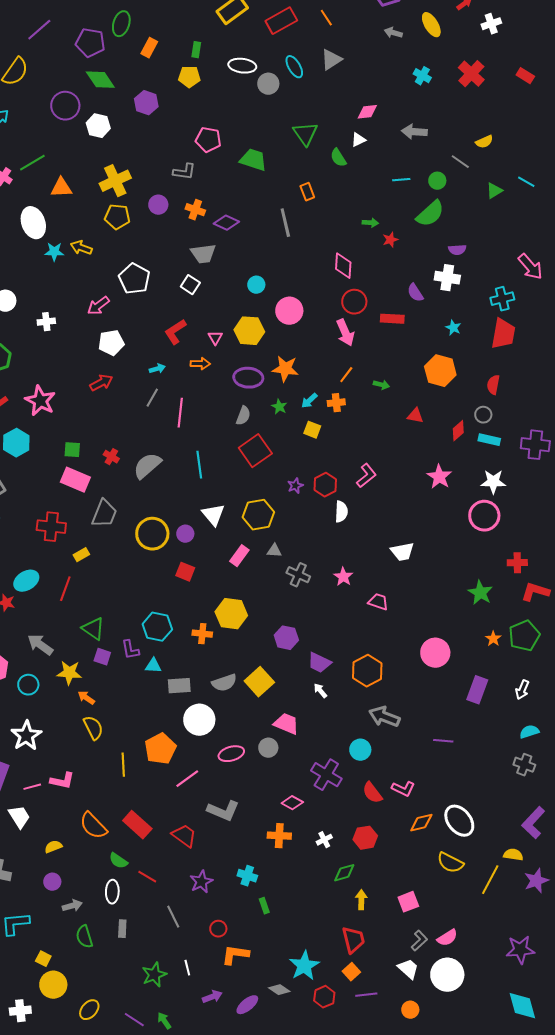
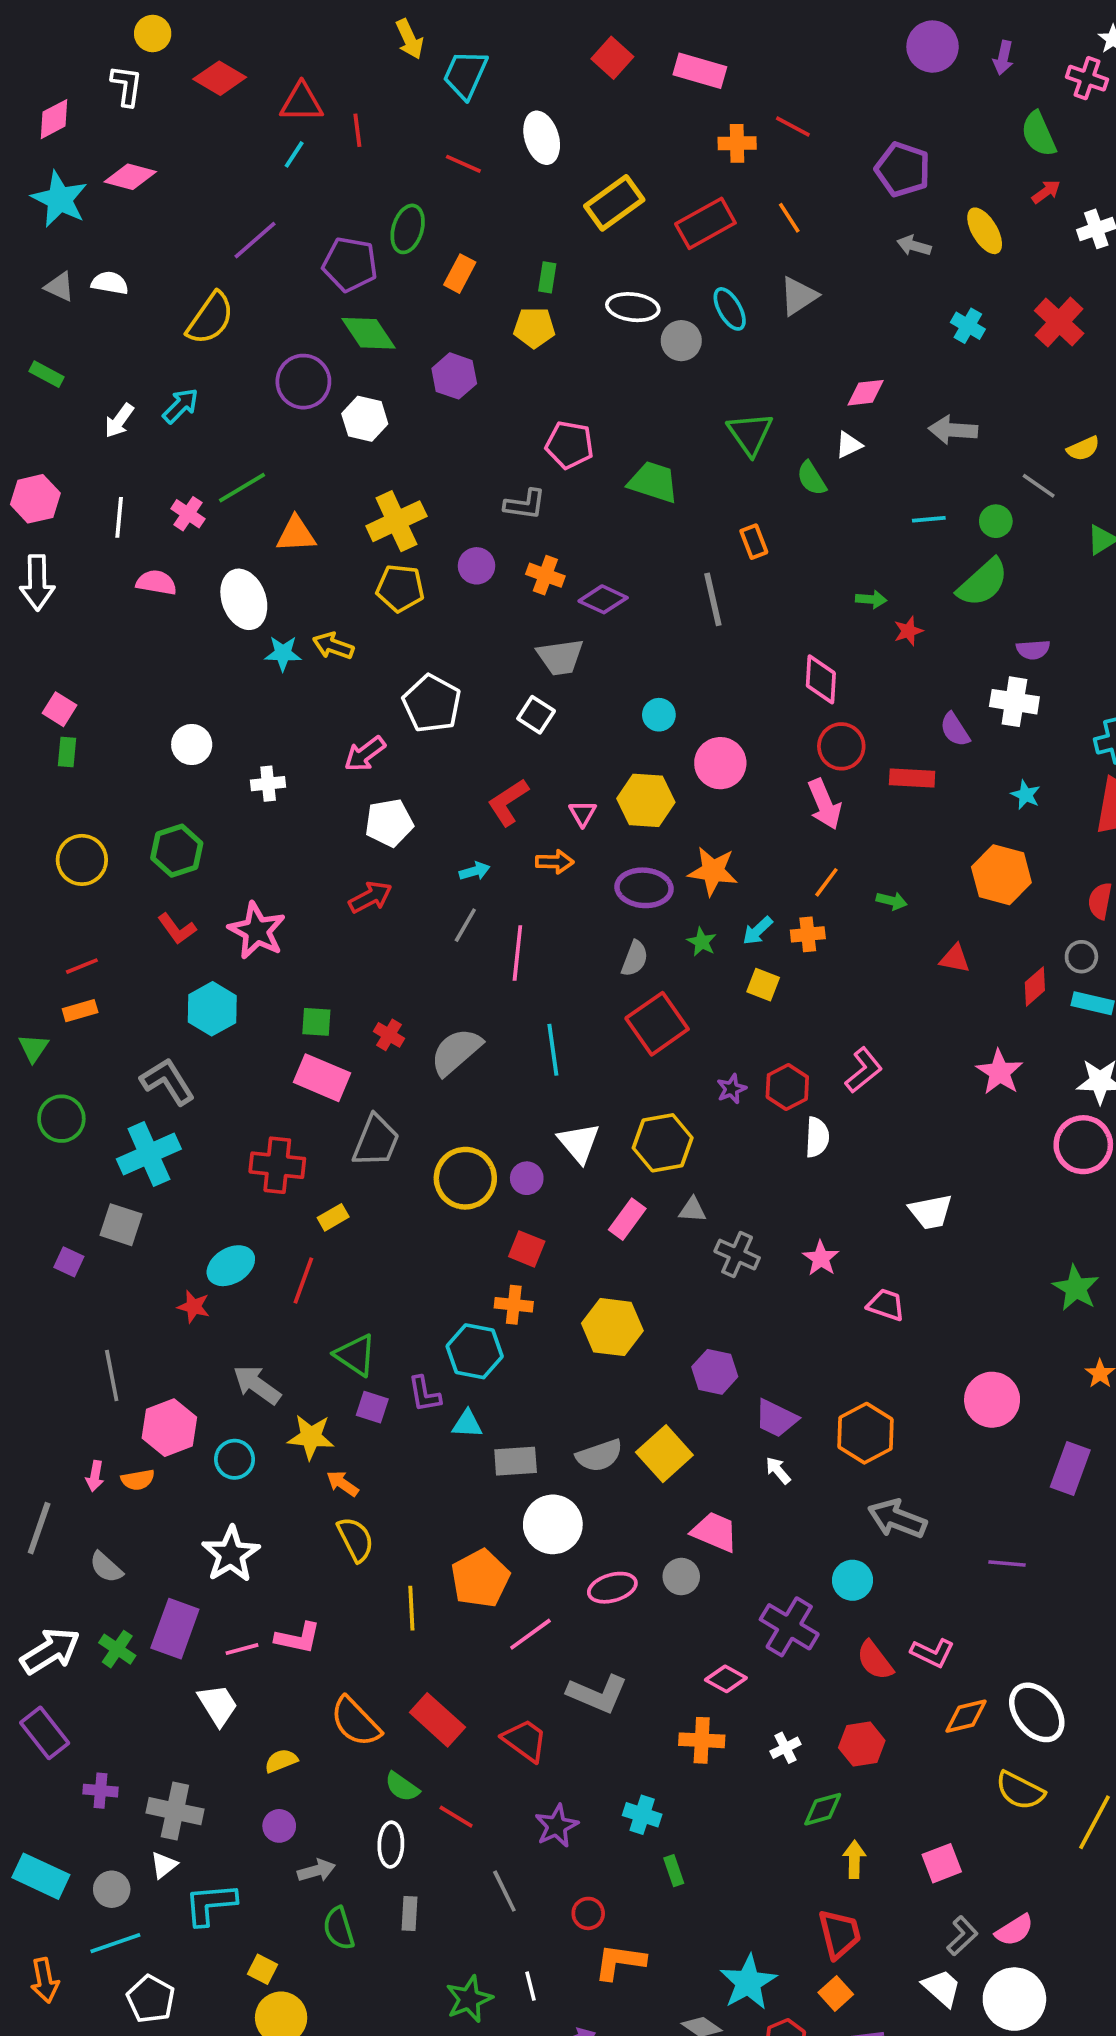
orange cross: (202, 634) -> (514, 1305), moved

